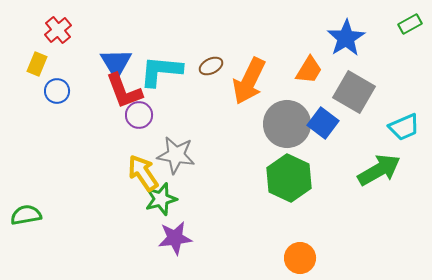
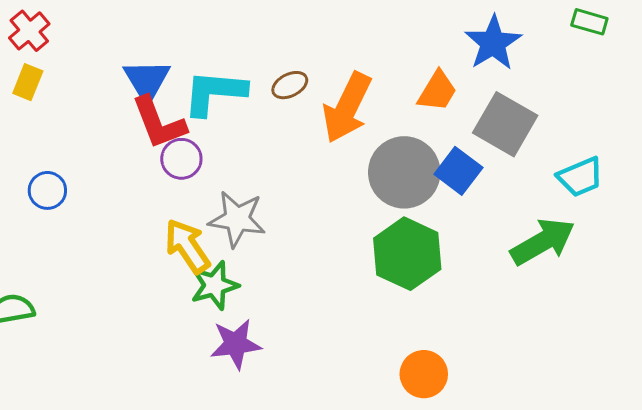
green rectangle: (410, 24) -> (589, 22), turned 45
red cross: (58, 30) -> (29, 31), moved
blue circle: (57, 91) -> (47, 190), moved

